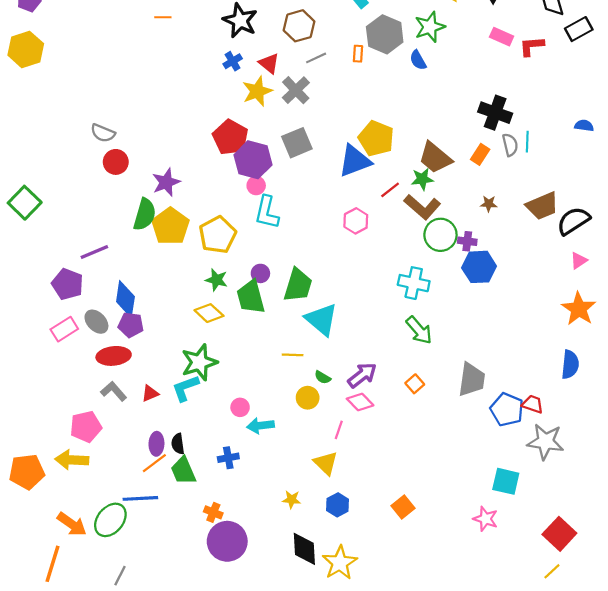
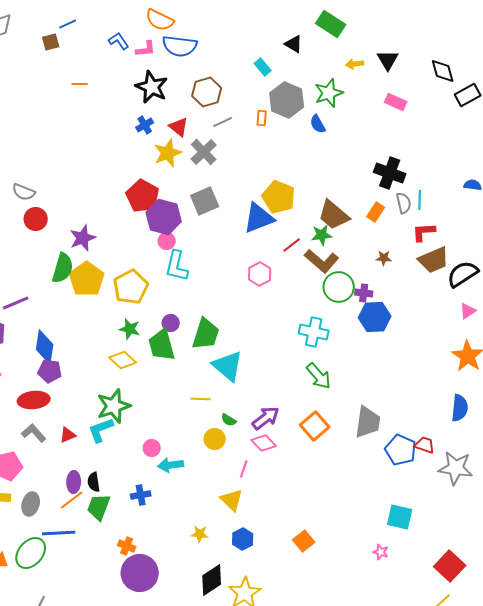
red L-shape: (532, 46) -> (424, 232), moved
gray ellipse: (96, 322) -> (31, 504), moved, turned 60
orange square: (415, 384) -> (315, 426), size x1.6
gray star: (545, 442) -> (456, 468), moved
green trapezoid: (183, 471) -> (99, 507), turned 44
pink star: (485, 519) -> (381, 552), size x0.7
black diamond: (304, 549) -> (212, 580), turned 60

